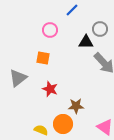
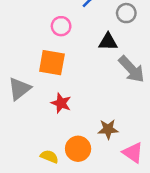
gray circle: (100, 29) -> (126, 13), moved
orange square: (43, 58) -> (52, 63), size x1.5
brown star: (76, 106) -> (108, 129), moved

